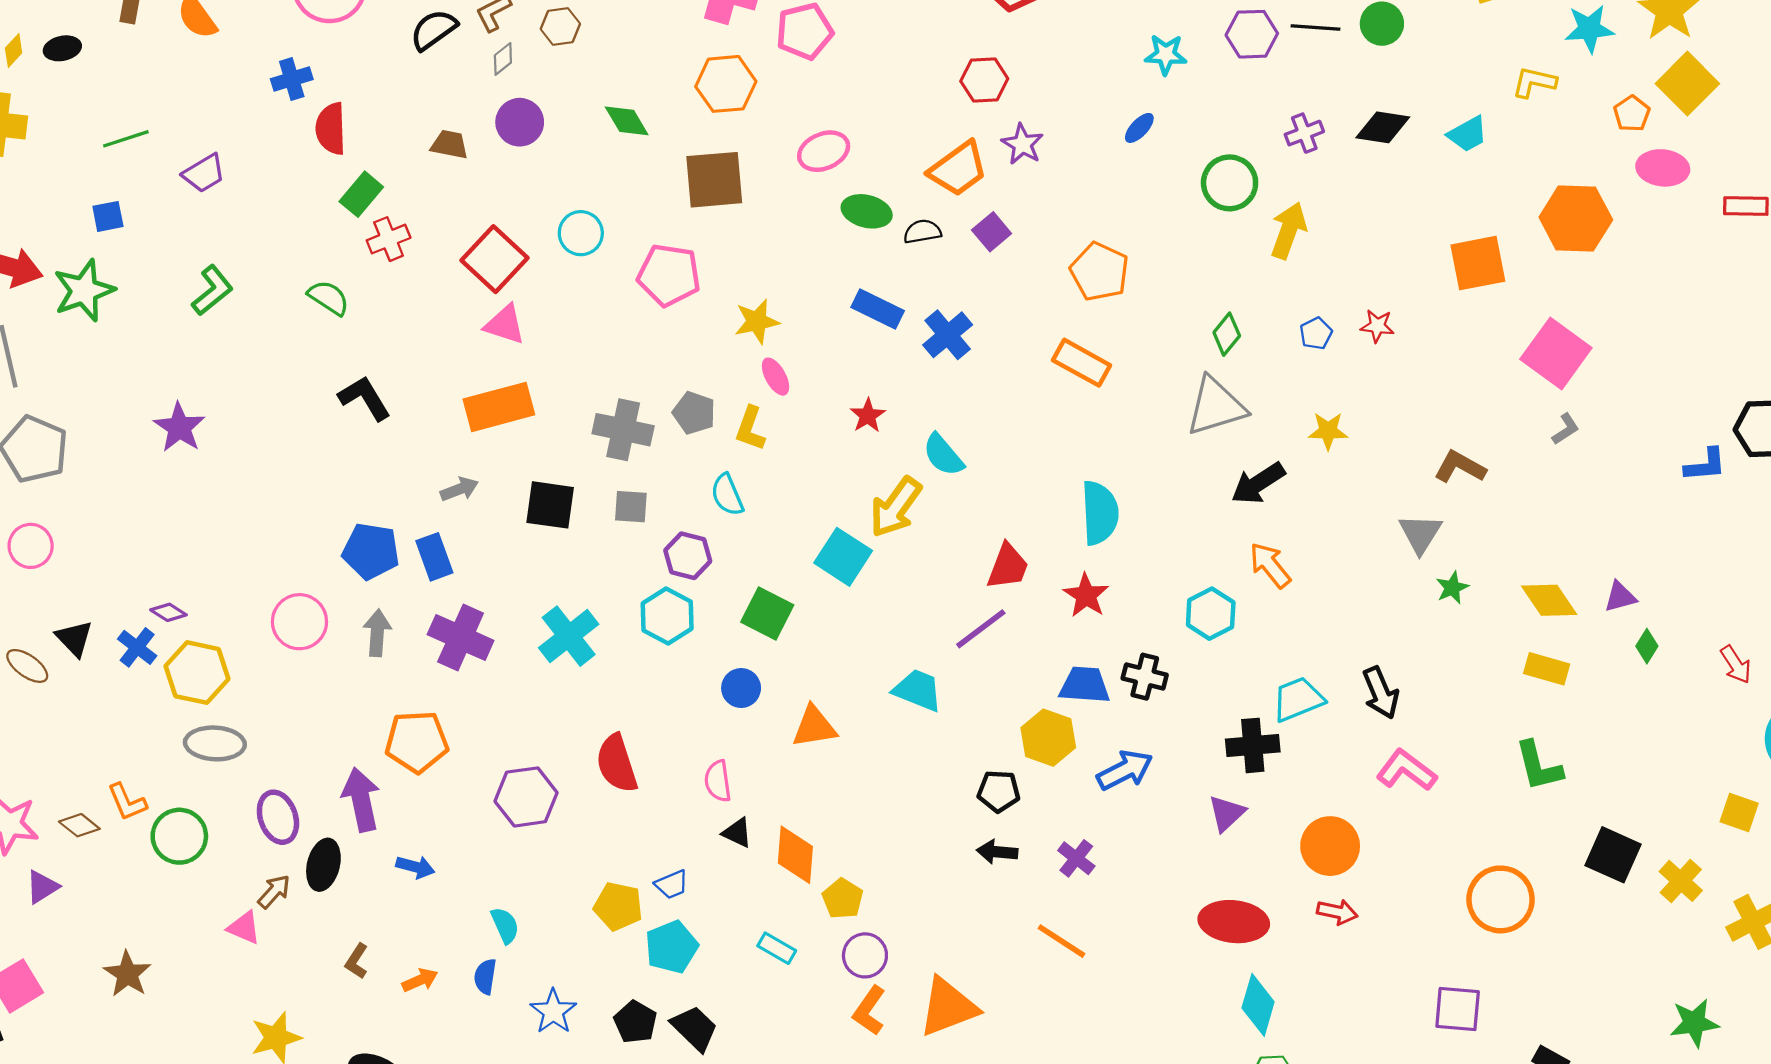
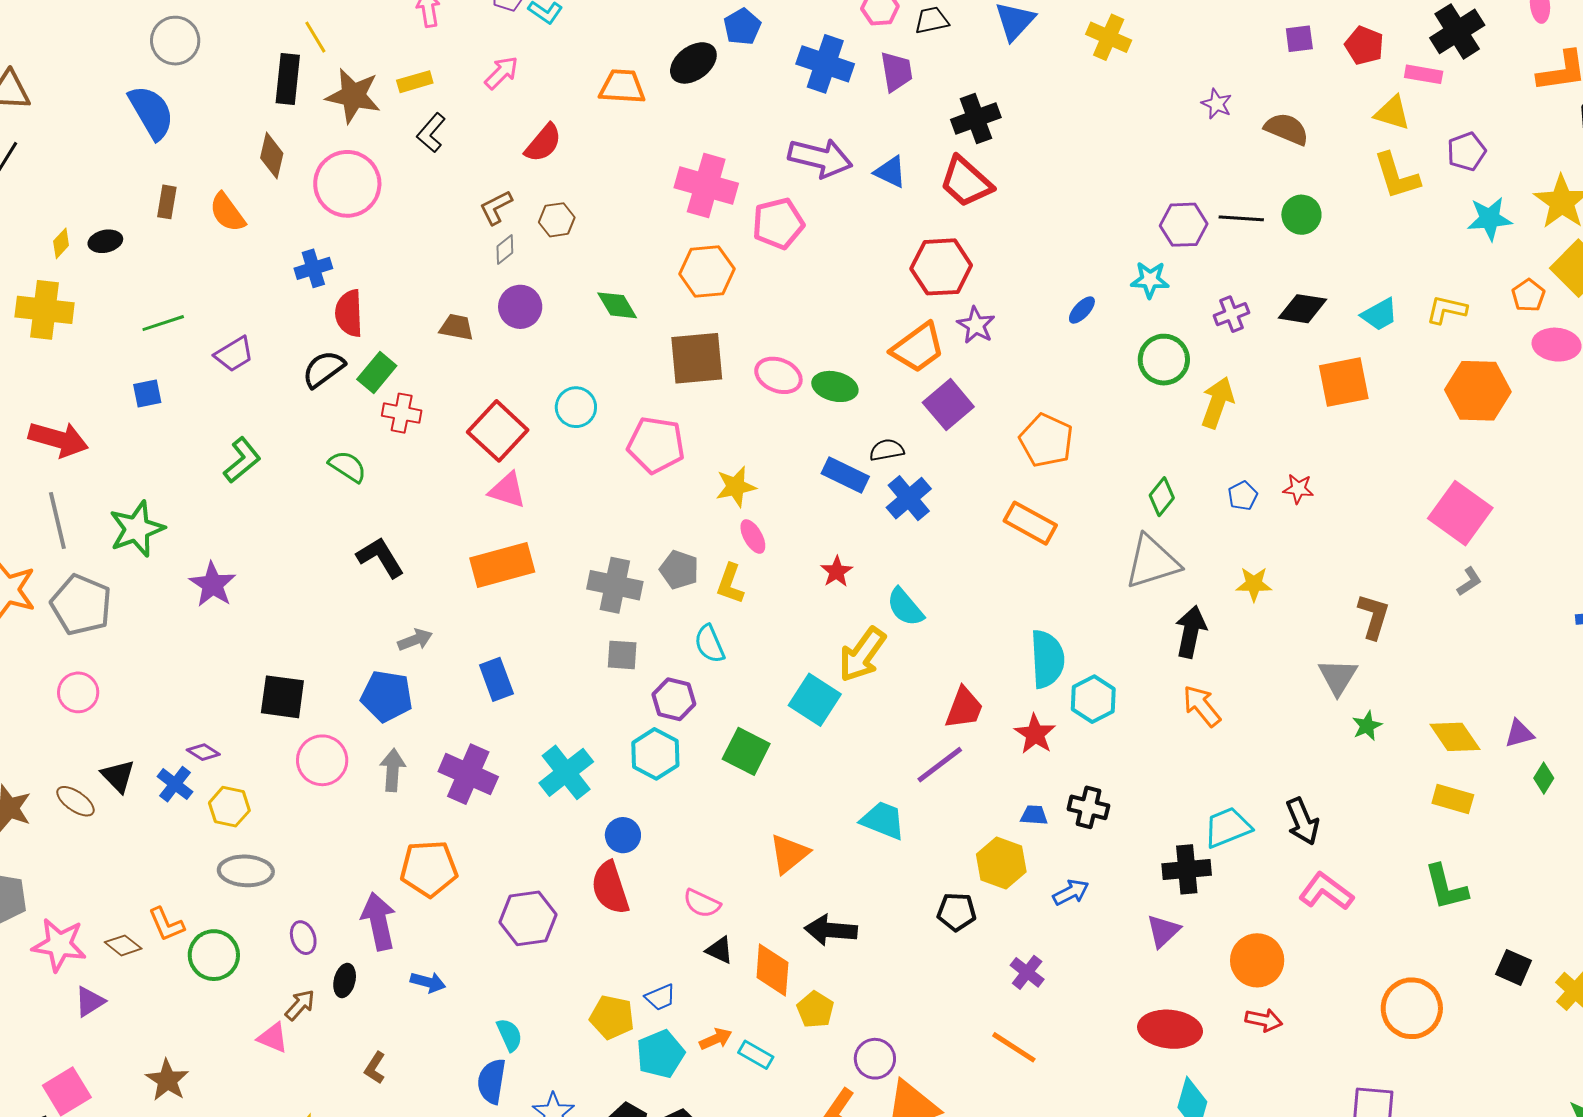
black semicircle: (434, 30) -> (324, 369), moved
cyan star: (1166, 55) -> (1150, 280), moved
red hexagon: (984, 80) -> (941, 267), size x1.4
yellow L-shape: (1534, 82) -> (1447, 310), moved
pink ellipse: (824, 151) -> (778, 375), moved, turned 45
black semicircle: (922, 232) -> (887, 450), moved
purple square: (992, 232) -> (948, 405), size x1.4
red cross: (389, 239) -> (402, 413), turned 33
orange square: (1478, 263) -> (1344, 382), moved
green star: (84, 291) -> (137, 529), moved
brown L-shape: (1460, 467) -> (1374, 616), turned 78
black arrow: (1258, 483) -> (1191, 632), turned 135
gray arrow: (459, 489) -> (415, 640), moved
black square: (550, 505) -> (282, 697), moved
blue rectangle: (434, 557) -> (496, 679), moved
cyan hexagon: (1211, 614) -> (1093, 699), moved
yellow hexagon: (197, 673) -> (229, 807), size x0.7
blue trapezoid: (1085, 685) -> (1034, 815), size x0.6
blue circle: (741, 688) -> (623, 835), moved
orange triangle: (814, 727) -> (789, 854), turned -30
blue arrow: (1125, 770) -> (1071, 892), size x0.7
pink semicircle: (718, 781) -> (702, 903), turned -57
purple ellipse: (278, 817) -> (303, 938), size x0.7
black arrow: (997, 852) -> (831, 930), moved, size x1.4
black square: (1613, 855) -> (1514, 967), size x0.7
black ellipse: (323, 865) -> (345, 981), size x0.7
purple circle: (865, 955) -> (875, 1059), moved
blue semicircle: (485, 976) -> (492, 1081), size x1.4
orange arrow: (420, 980) -> (716, 1039), moved

